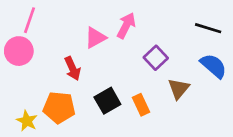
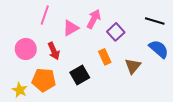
pink line: (30, 20) -> (45, 15), moved
pink circle: (19, 51) -> (26, 49), moved
purple square: (156, 58) -> (116, 32), moved
orange rectangle: (141, 105) -> (105, 57), moved

